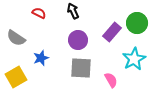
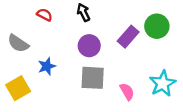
cyan star: (134, 59) -> (163, 84), moved

